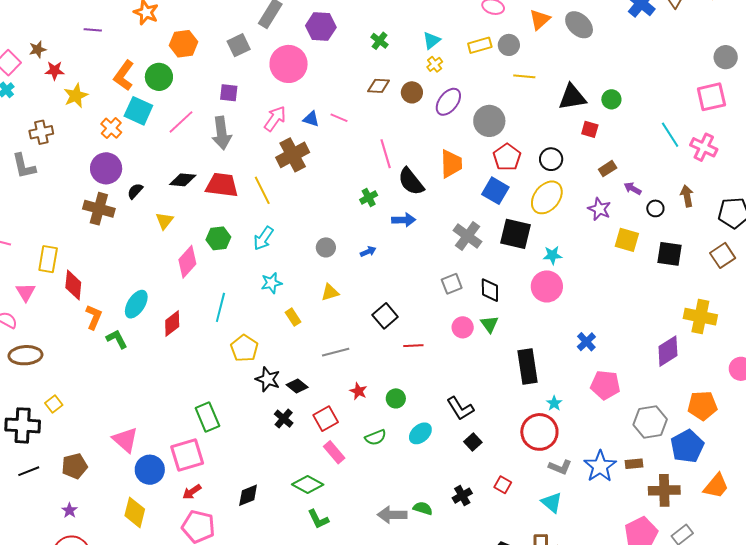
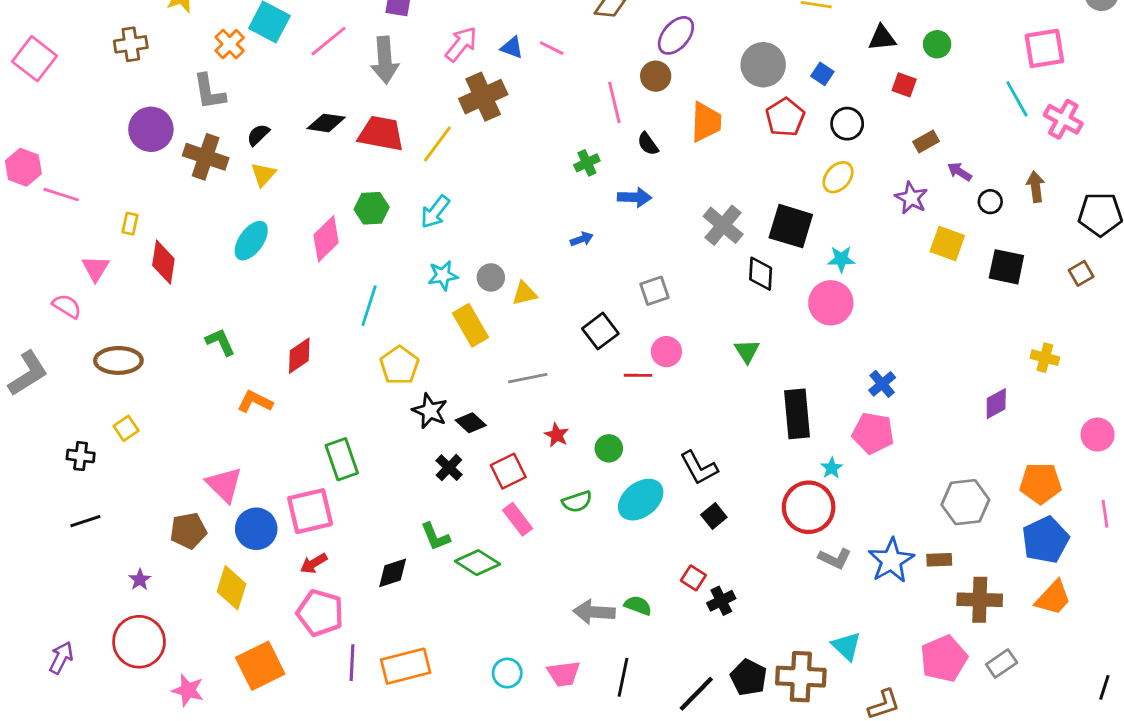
brown circle: (412, 92) -> (656, 76), moved
black triangle: (572, 97) -> (882, 38), size x0.7
pink square: (711, 97) -> (1044, 48), moved
purple ellipse: (448, 102) -> (676, 35), moved
gray L-shape: (24, 166) -> (209, 92), moved
purple circle: (106, 168) -> (151, 129), moved
black semicircle: (411, 182) -> (648, 144), size x0.6
yellow line: (262, 190) -> (437, 144), turned 60
blue square: (495, 191) -> (822, 74), moved, size x0.6
yellow ellipse: (547, 197) -> (838, 177), size x0.7
yellow triangle: (164, 221) -> (263, 174), moved
gray circle: (326, 247) -> (491, 277), moved
brown square: (723, 255) -> (1081, 273), size x0.7
yellow rectangle: (48, 259) -> (130, 224), size x0.6
gray square: (452, 284) -> (654, 291), moved
black diamond: (490, 290) -> (761, 274), moved
cyan ellipse: (136, 304) -> (251, 241), moved
orange L-shape: (94, 317) -> (255, 402), moved, turned -90
yellow rectangle: (293, 317) -> (470, 325), size x1.6
yellow cross: (700, 317) -> (1045, 358), size x0.6
red diamond: (172, 324) -> (299, 356), moved
pink circle: (463, 327) -> (666, 352), moved
purple diamond: (668, 351) -> (996, 404), size x0.7
brown ellipse: (25, 355) -> (118, 360), moved
pink pentagon: (605, 385) -> (873, 433), moved
black cross: (23, 425) -> (81, 456), size x0.6
cyan ellipse: (420, 433) -> (641, 500), size x1.4
blue pentagon: (687, 446) -> (1045, 540), moved
brown pentagon: (75, 466) -> (188, 531), moved
red square: (503, 485) -> (693, 578), moved
black cross: (462, 496) -> (721, 601), moved
cyan triangle: (552, 502) -> (846, 646), moved
green L-shape: (318, 519) -> (435, 537), moved

